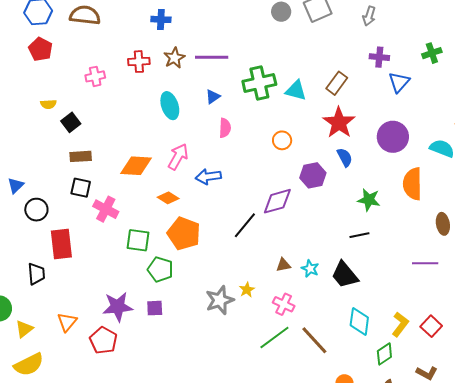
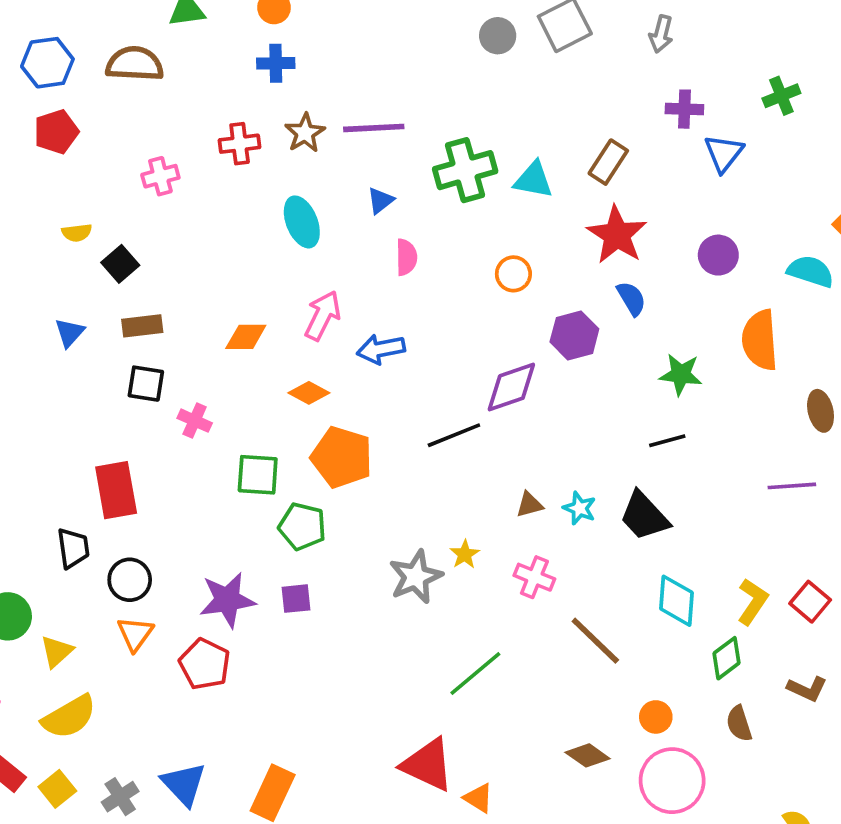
red pentagon: (41, 49) -> (56, 132), turned 30
purple circle: (393, 137) -> (718, 255), size x0.7
orange diamond: (136, 166) -> (246, 337), size x0.7
blue triangle: (16, 185) -> (70, 333), moved
pink cross: (106, 209) -> (195, 421), size x0.7
black circle: (36, 210) -> (130, 580), moved
black line: (245, 225) -> (454, 435), turned 32
green line: (274, 338) -> (475, 674), moved

